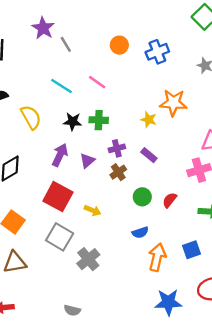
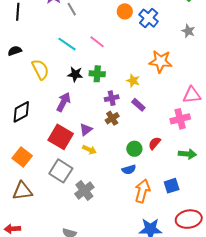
orange circle: (119, 45) -> (125, 11), moved
blue cross: (157, 52) -> (149, 18), turned -30
yellow star: (149, 120) -> (133, 81), moved
purple triangle: (87, 161) -> (86, 130), moved
green circle: (142, 197) -> (134, 149), moved

